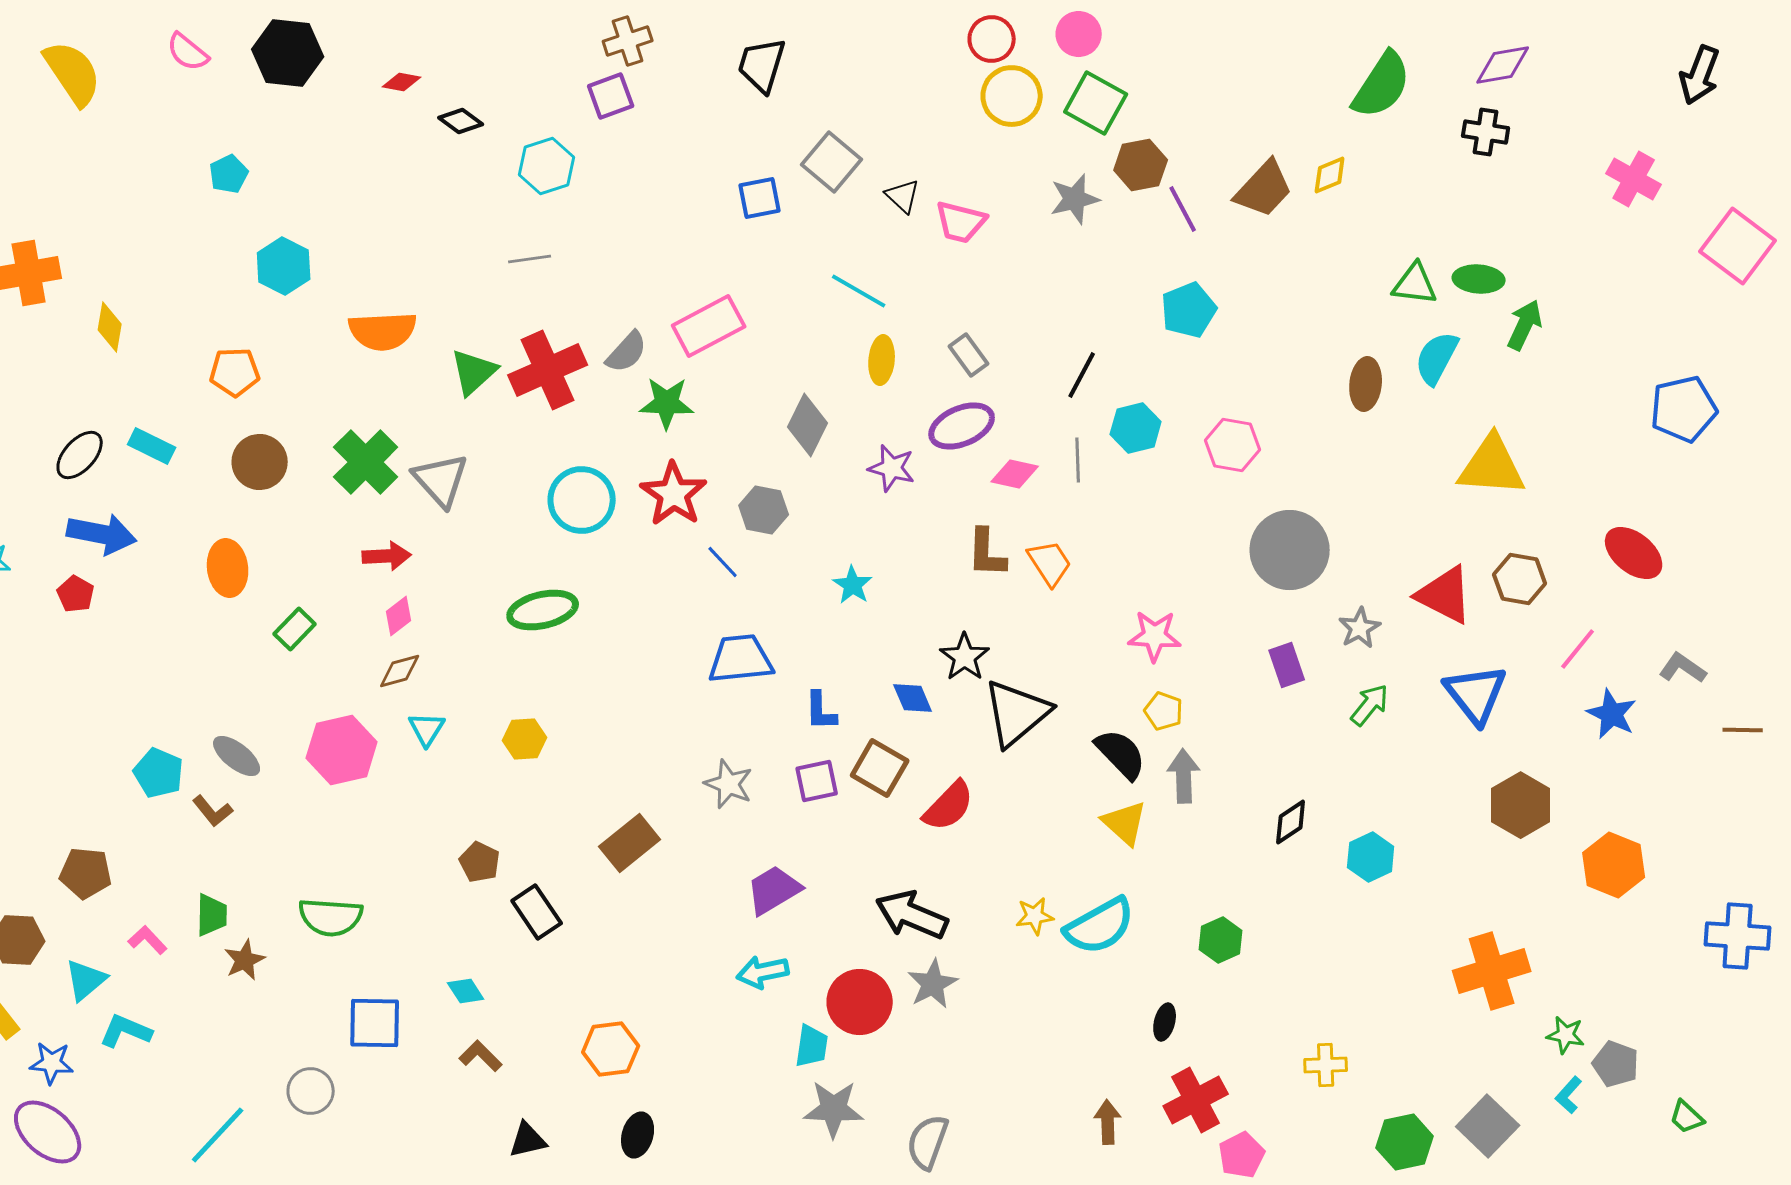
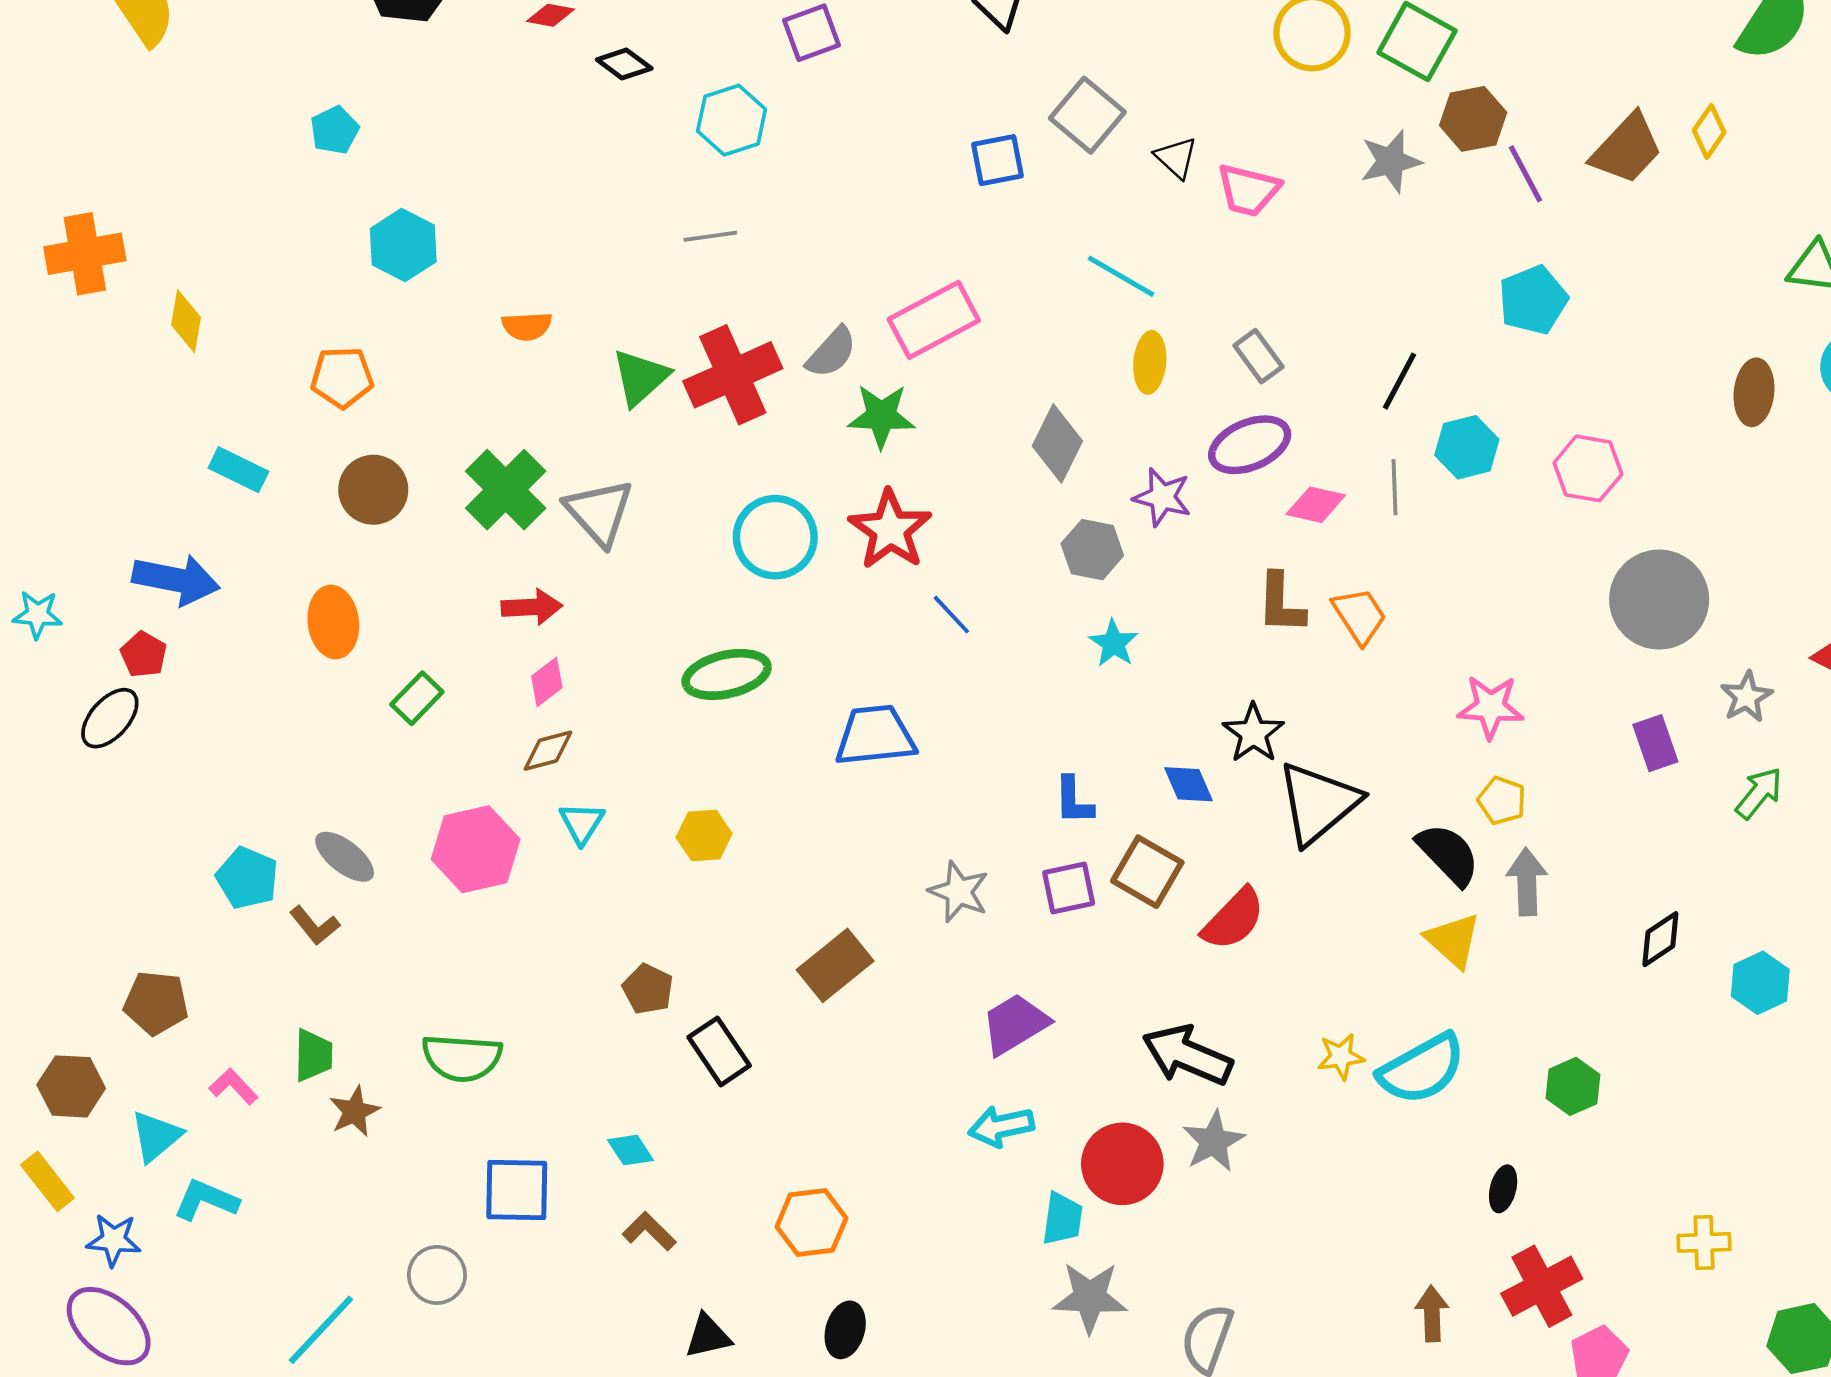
yellow diamond: (1330, 175) -> (1709, 131), turned -33
orange semicircle: (383, 331) -> (527, 326), size x0.6
black ellipse: (80, 455) -> (110, 718), moved
gray hexagon: (764, 510) -> (1092, 550), moved
blue trapezoid: (741, 659) -> (875, 736), moved

